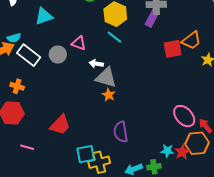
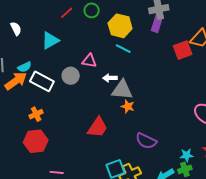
orange cross: (17, 86) -> (36, 114), turned -32
red trapezoid: (60, 125) -> (98, 127), moved
purple semicircle: (121, 132) -> (146, 141), turned -45
cyan star: (167, 151) -> (187, 155), moved

